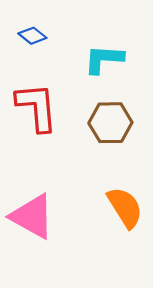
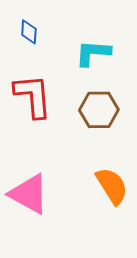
blue diamond: (32, 36) -> (29, 32), turned 55

